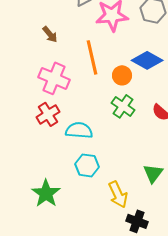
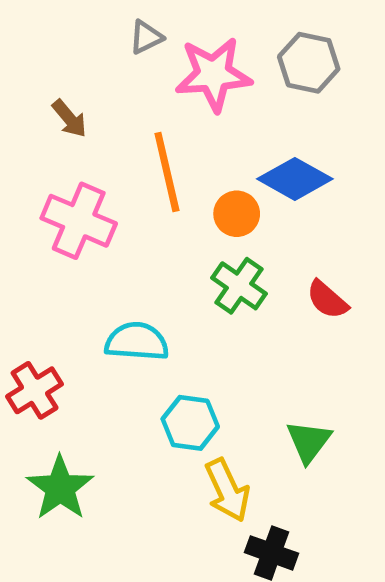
red cross: (48, 114) -> (35, 390), moved
cyan hexagon: (87, 165) -> (190, 423), moved

